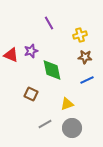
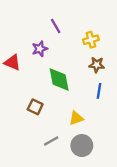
purple star: (31, 51) -> (40, 49), moved
blue line: (87, 80) -> (99, 91), turned -56

